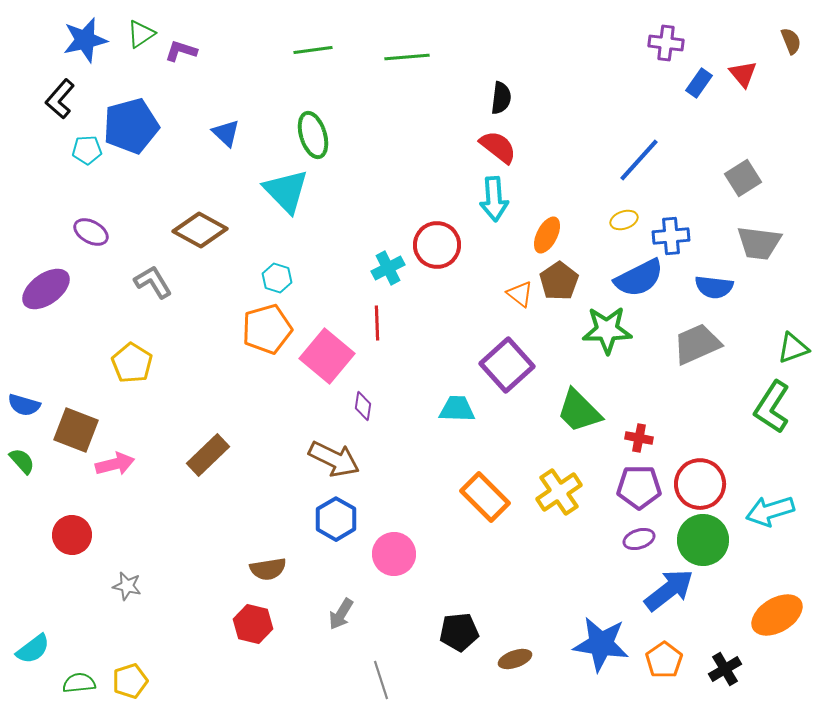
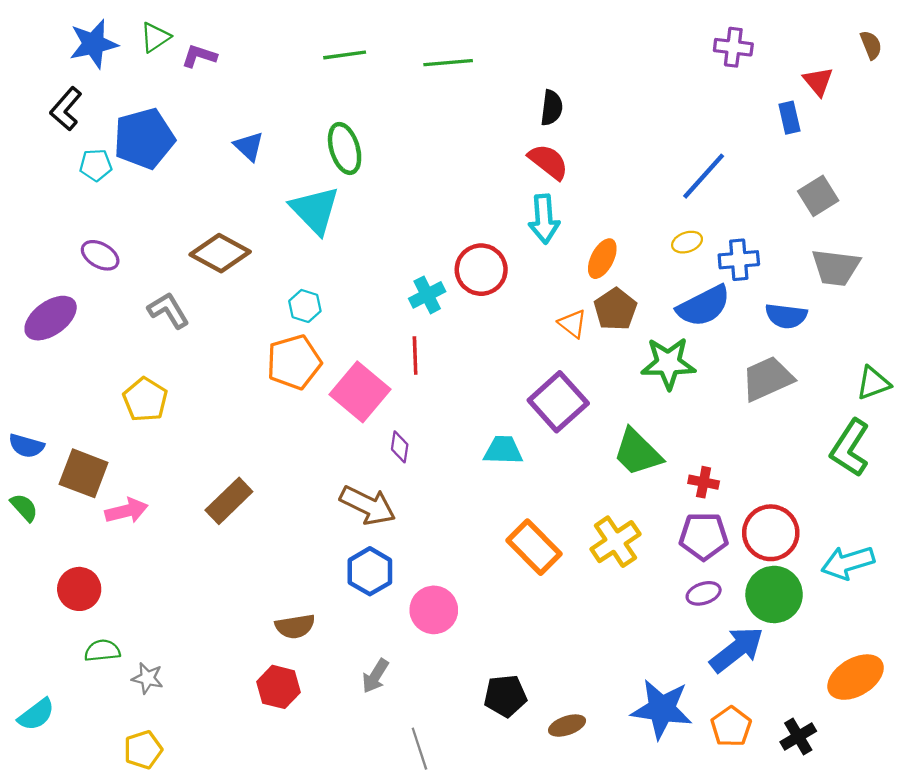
blue rectangle: (699, 83) -> (789, 118), moved, turned -48
gray star: (127, 586) -> (147, 678), moved
green semicircle: (79, 683) -> (102, 651), moved

